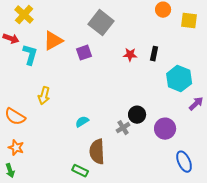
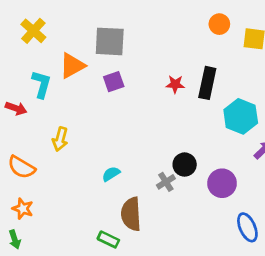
gray square: (101, 23) -> (110, 41), moved, turned -35
red arrow: (11, 39) -> (16, 108), moved
black rectangle: (154, 54) -> (207, 83), size x1.6

